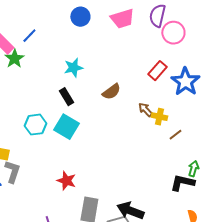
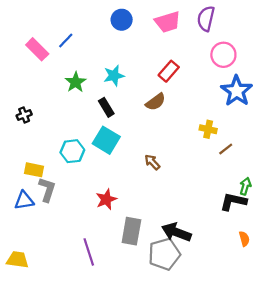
pink circle: (173, 33) -> (223, 55), moved
green star: (14, 59) -> (76, 82), moved
red rectangle: (157, 71) -> (169, 71), moved
brown arrow: (145, 110) -> (152, 162), moved
cyan hexagon: (35, 125) -> (72, 151), moved
red star: (66, 181) -> (106, 199), turned 30

